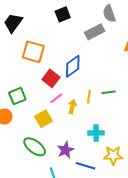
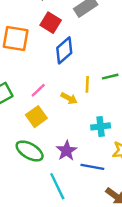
red square: (51, 78) -> (51, 23), moved
pink line: (56, 98) -> (38, 90), moved
yellow arrow: (72, 107) -> (69, 98), turned 112

